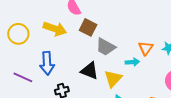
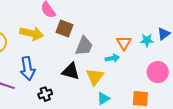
gray trapezoid: (106, 47) -> (84, 46), turned -90

